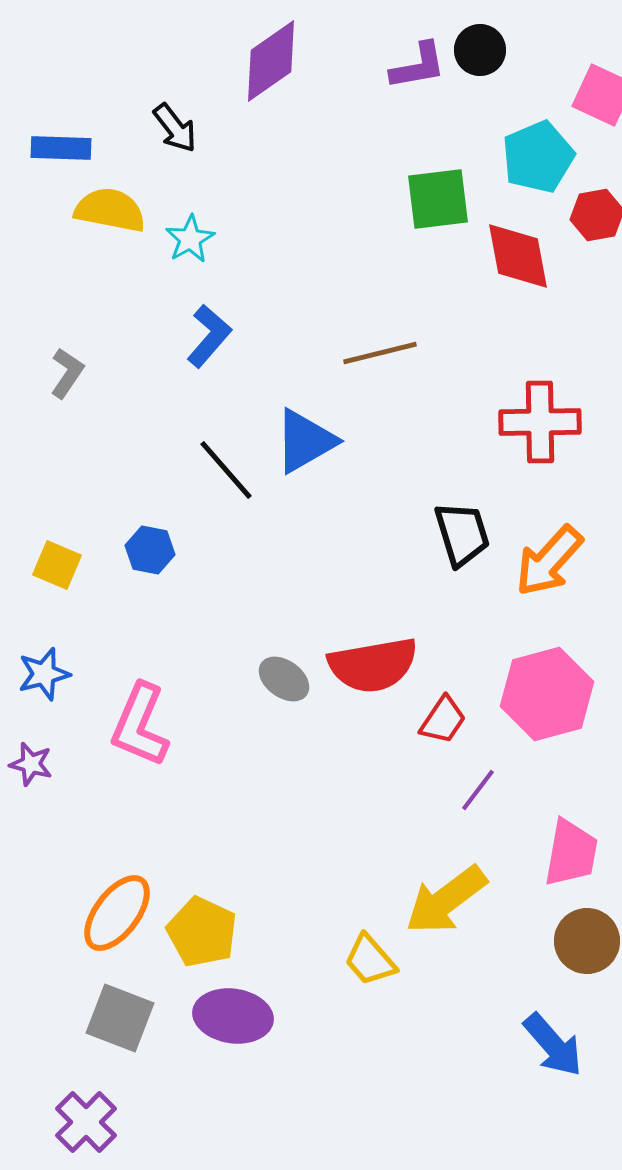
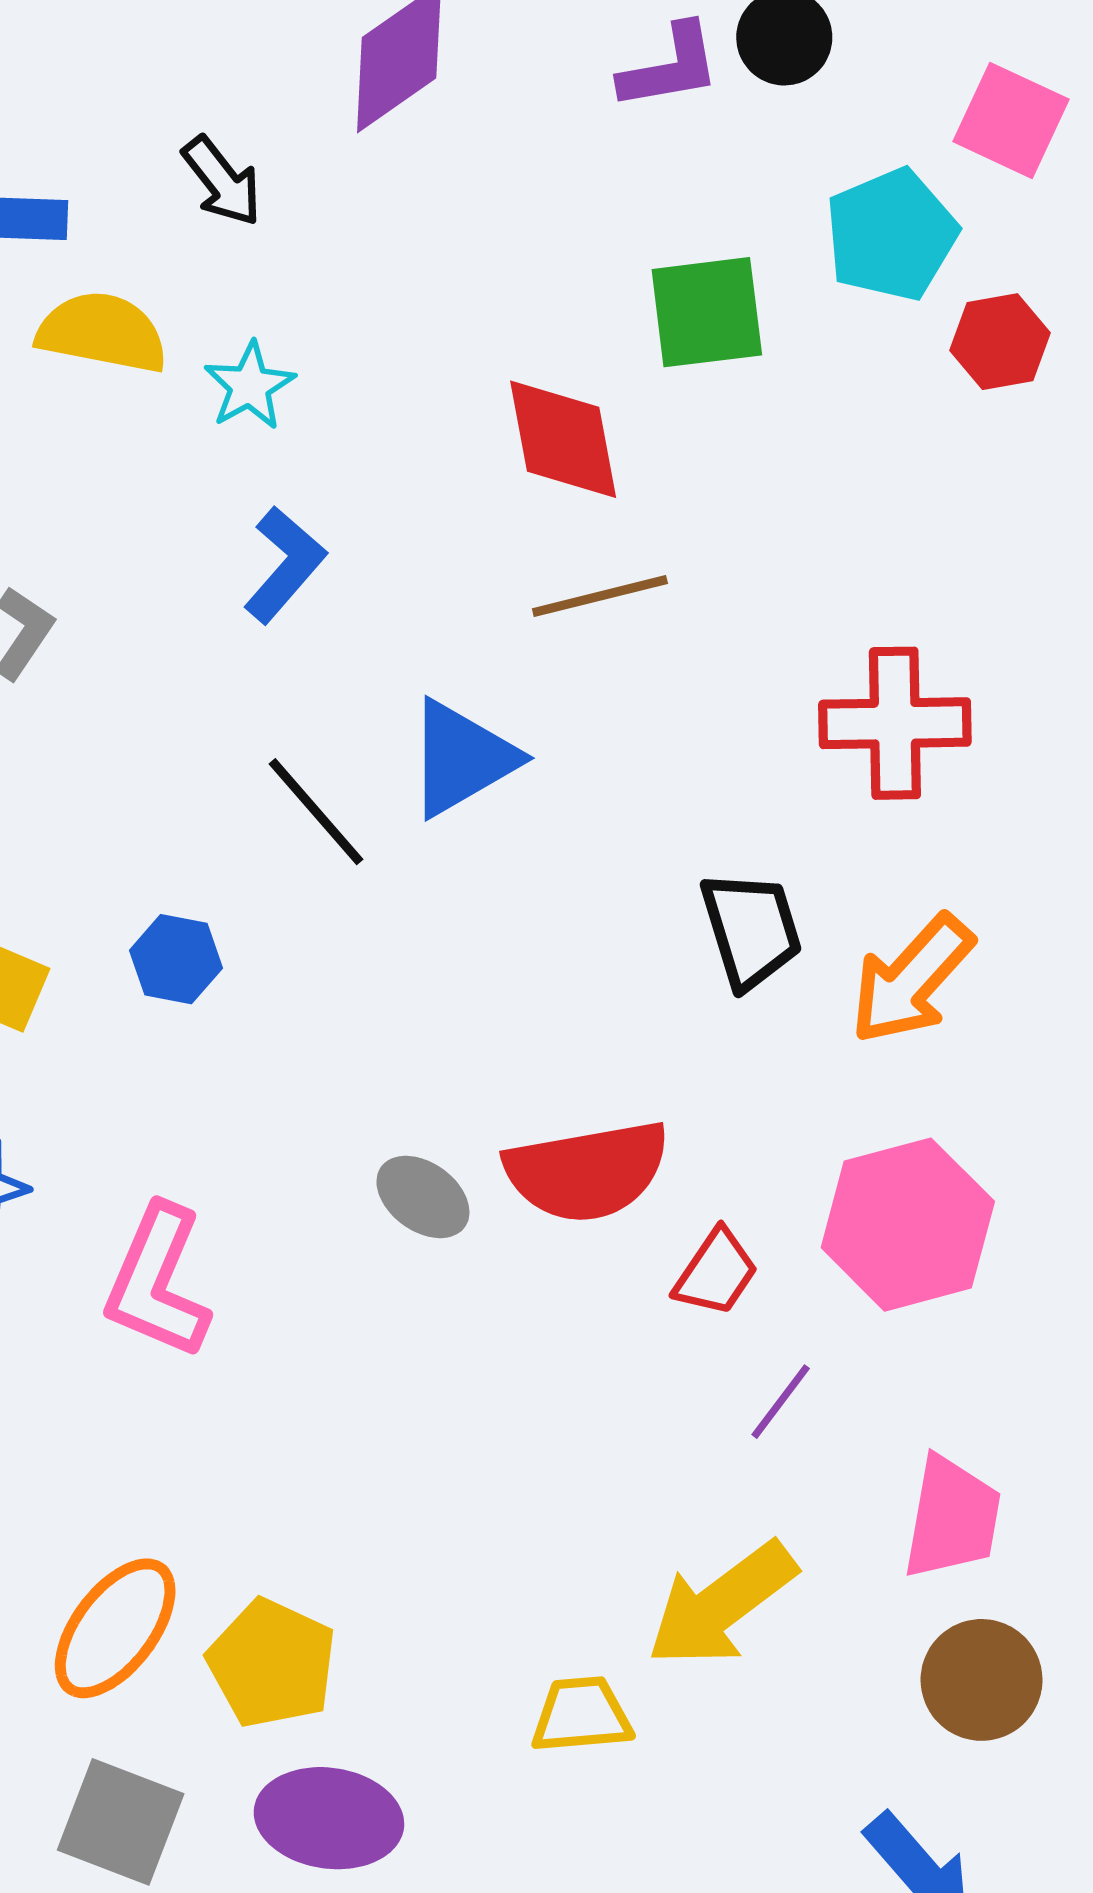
red diamond: (518, 256) -> (563, 439), moved
yellow trapezoid: (370, 960) -> (582, 1715), turned 126

